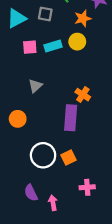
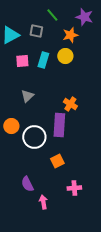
cyan rectangle: (53, 46) -> (43, 60), turned -56
white circle: (43, 155) -> (34, 137), moved
purple semicircle: (31, 193) -> (27, 184), moved

